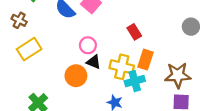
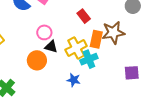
yellow cross: (122, 67) -> (76, 48), turned -35
brown star: (178, 75) -> (113, 33), moved

